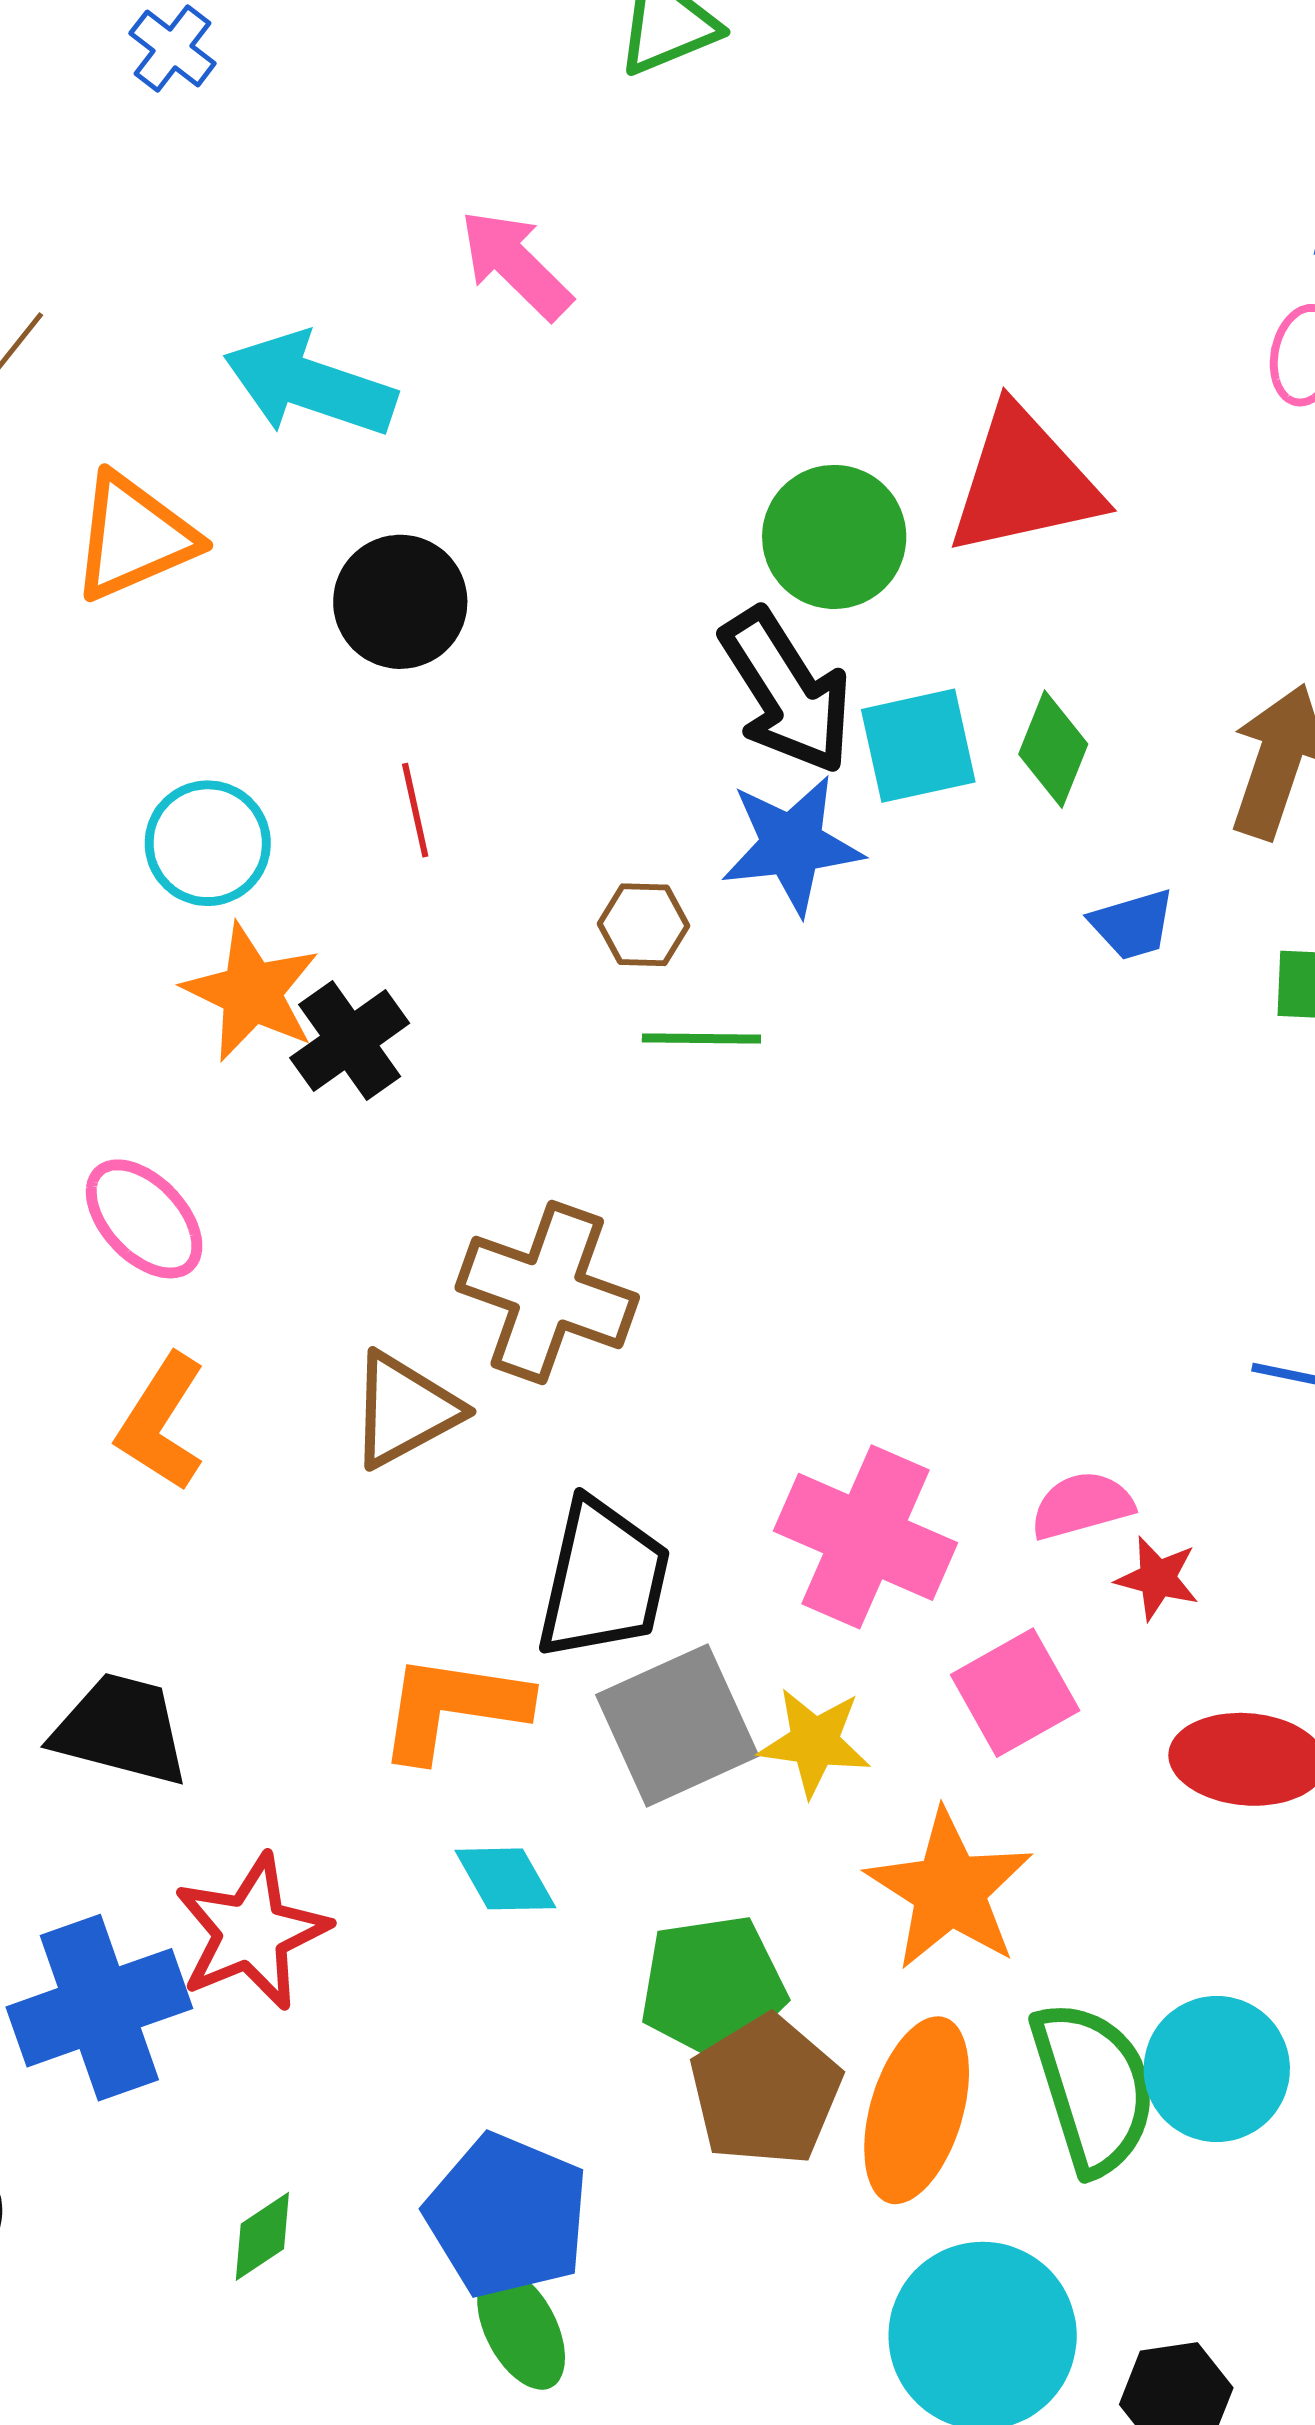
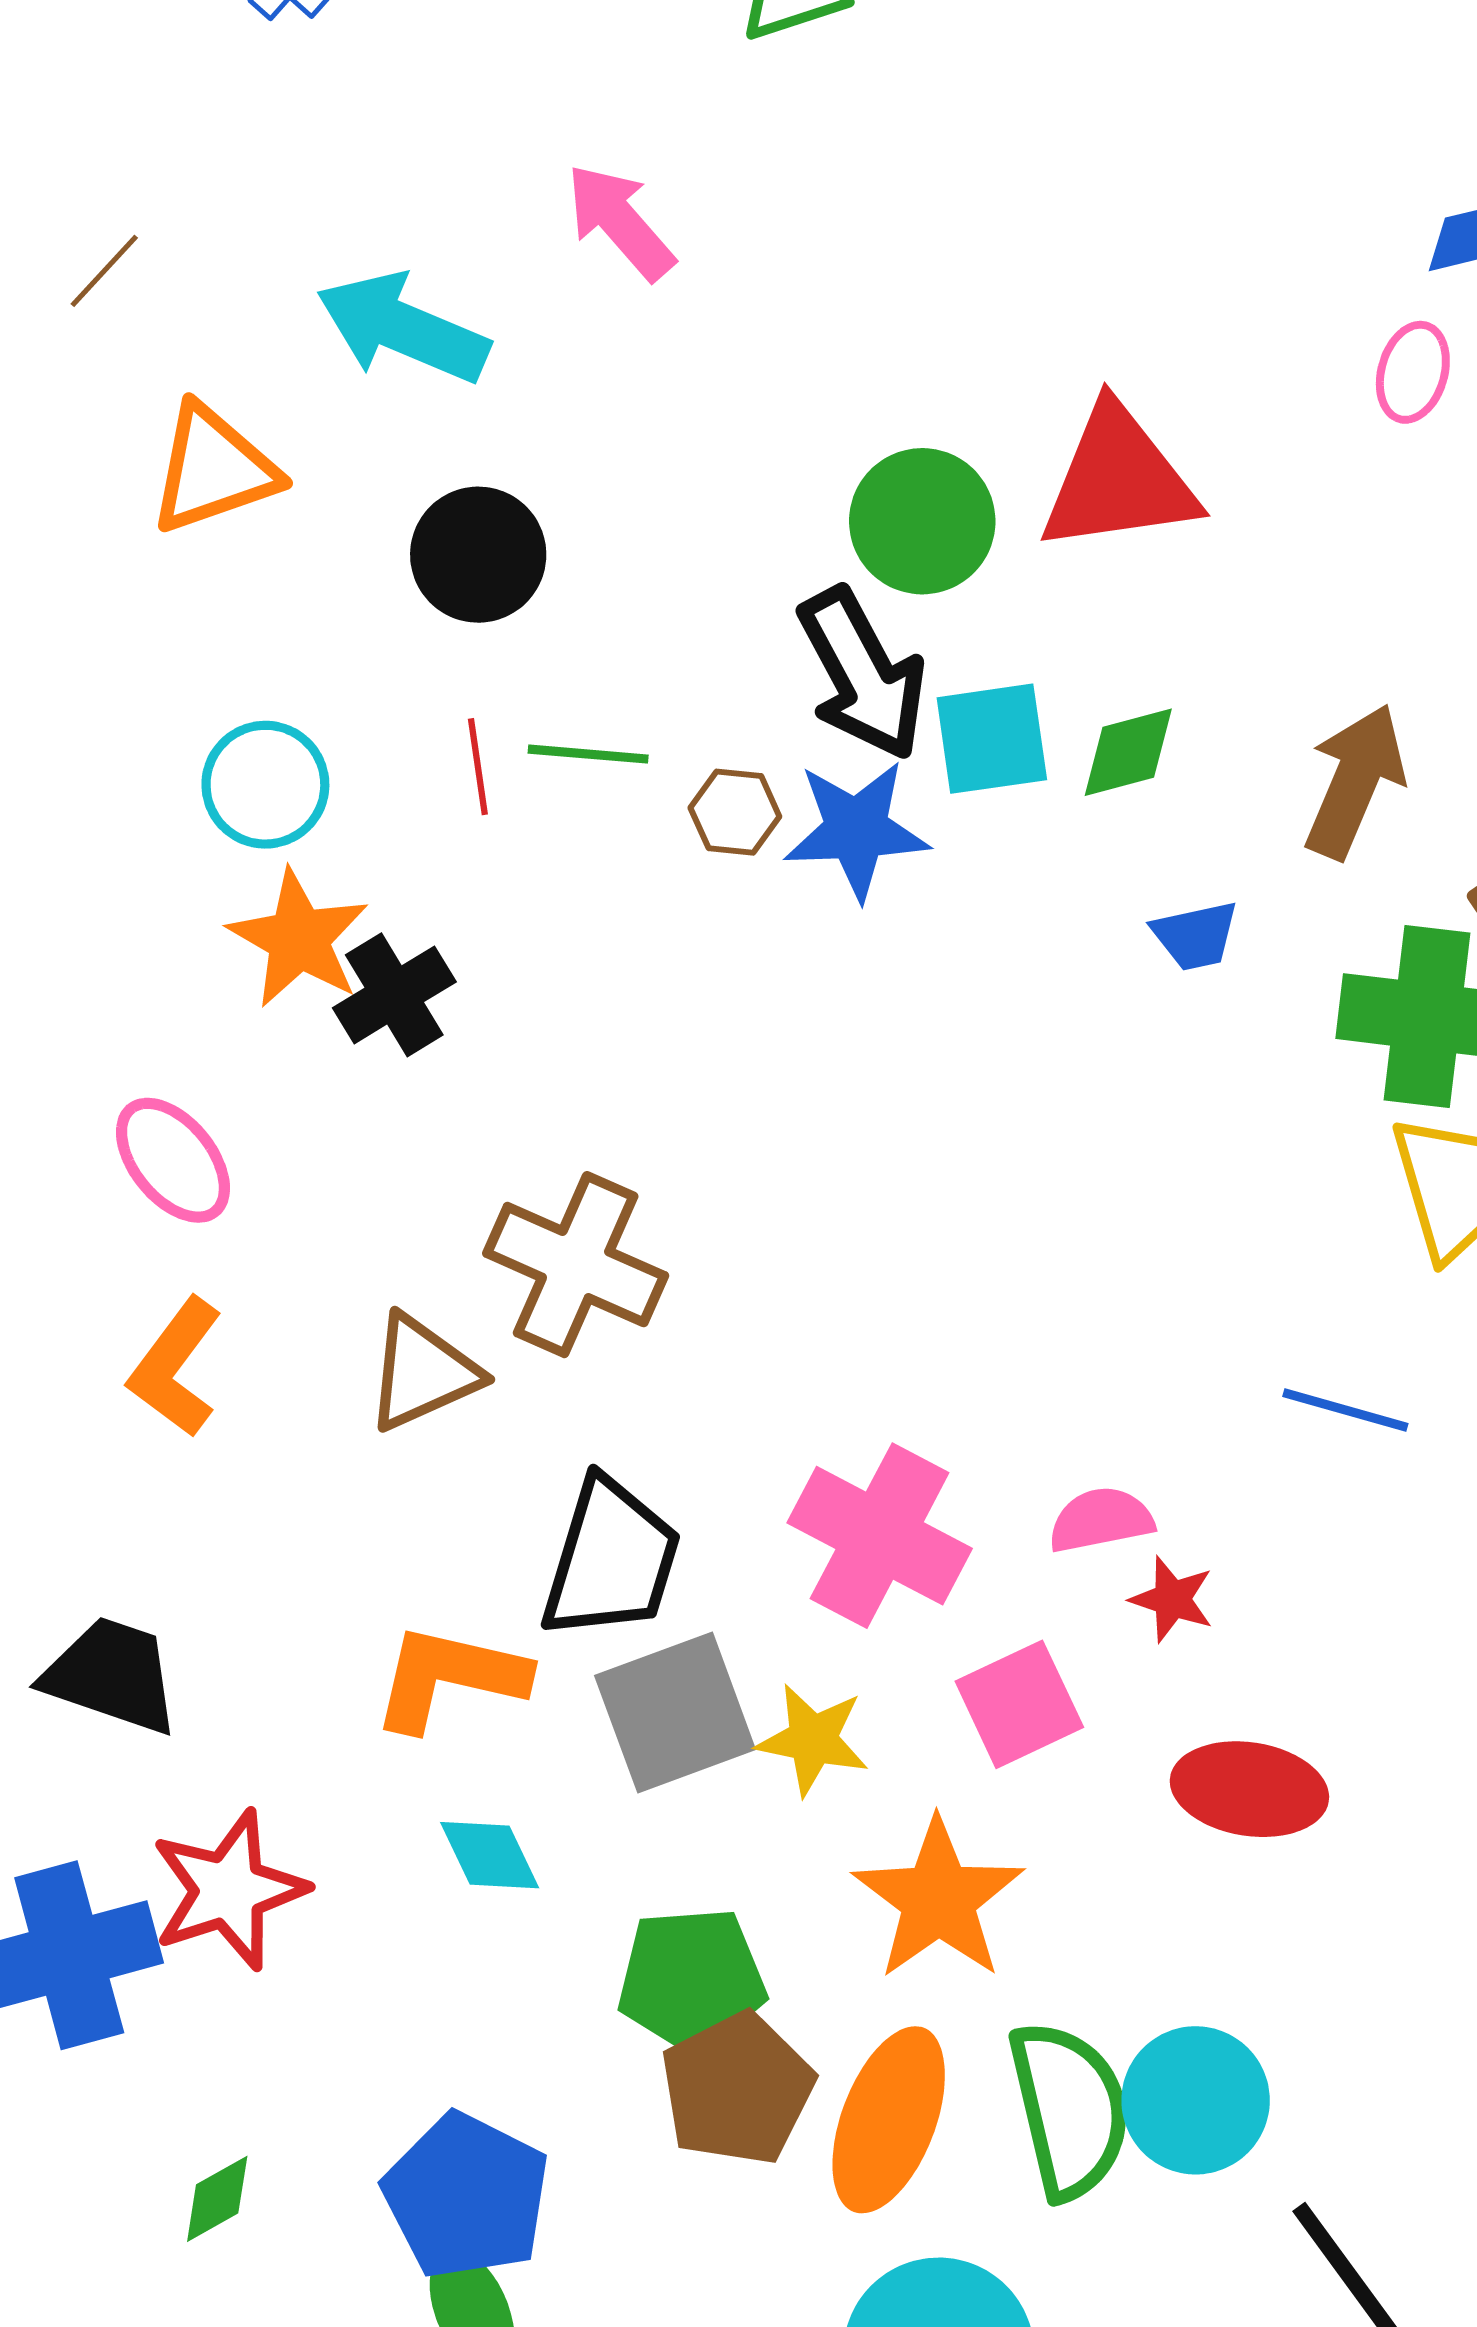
green diamond: (1053, 749) -> (1128, 752), turned 49
brown hexagon: (643, 925) -> (735, 812), moved
green line: (701, 1039) -> (588, 754), moved

